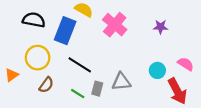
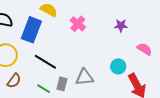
pink cross: (115, 25) -> (78, 24), size x0.7
pink semicircle: (186, 64) -> (144, 49), moved

